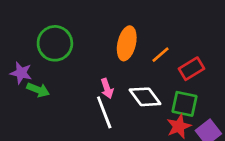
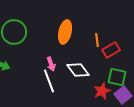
orange line: (161, 55) -> (97, 40), moved, turned -56
green square: (184, 104) -> (117, 77), moved

